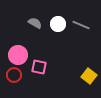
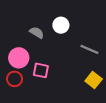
gray semicircle: (35, 23) -> (37, 33), moved
gray line: (81, 25) -> (89, 49), moved

